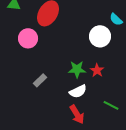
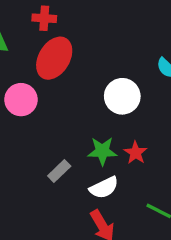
white circle: (100, 36) -> (122, 96), moved
gray rectangle: (40, 80) -> (59, 171), moved

